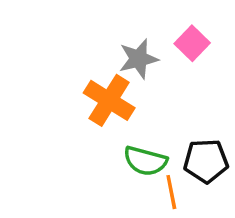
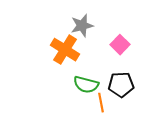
pink square: (192, 43) -> (120, 45), moved

